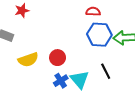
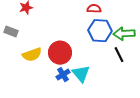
red circle: (58, 58) -> (60, 53), size x1.5
black line: (106, 71) -> (119, 55), moved

